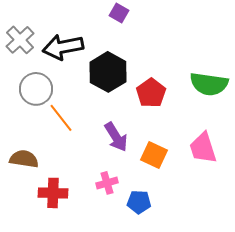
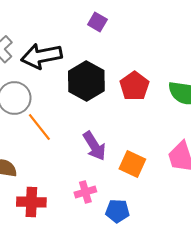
red pentagon: (151, 93) -> (134, 86), moved

